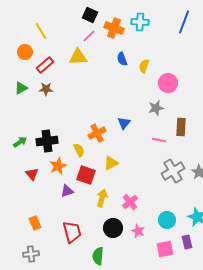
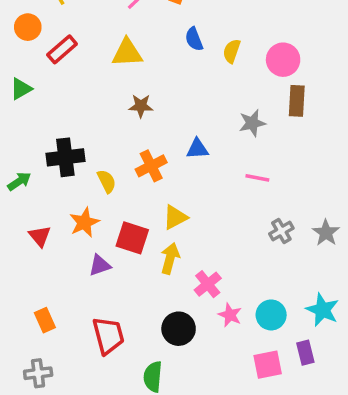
yellow triangle: (78, 57) -> (127, 53), moved
pink circle: (168, 83) -> (283, 60), moved
brown star: (46, 89) -> (141, 106), moved
blue triangle: (124, 123) -> (197, 149), turned 48
brown rectangle: (181, 127) -> (297, 101), moved
black cross: (47, 141) -> (65, 157), moved
yellow semicircle: (79, 150) -> (107, 181), moved
gray cross: (173, 171) -> (281, 231), size x0.6
yellow arrow: (102, 198) -> (170, 258), moved
pink star: (138, 231) -> (230, 315), moved

